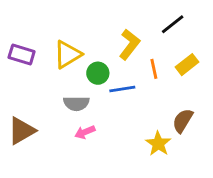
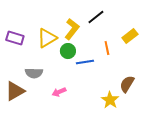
black line: (173, 24) -> (96, 17), moved
yellow L-shape: (129, 44) -> (72, 29), moved
yellow rectangle: (187, 65) -> (130, 36), moved
gray semicircle: (76, 103) -> (34, 73), moved

